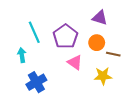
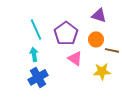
cyan arrow: (22, 55) -> (34, 54), moved

